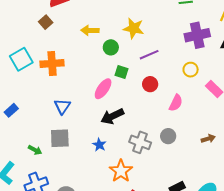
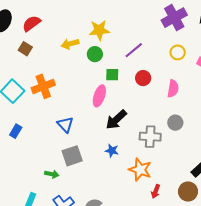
yellow star: (134, 28) -> (99, 30), moved
blue rectangle: (11, 110) -> (16, 131), moved

